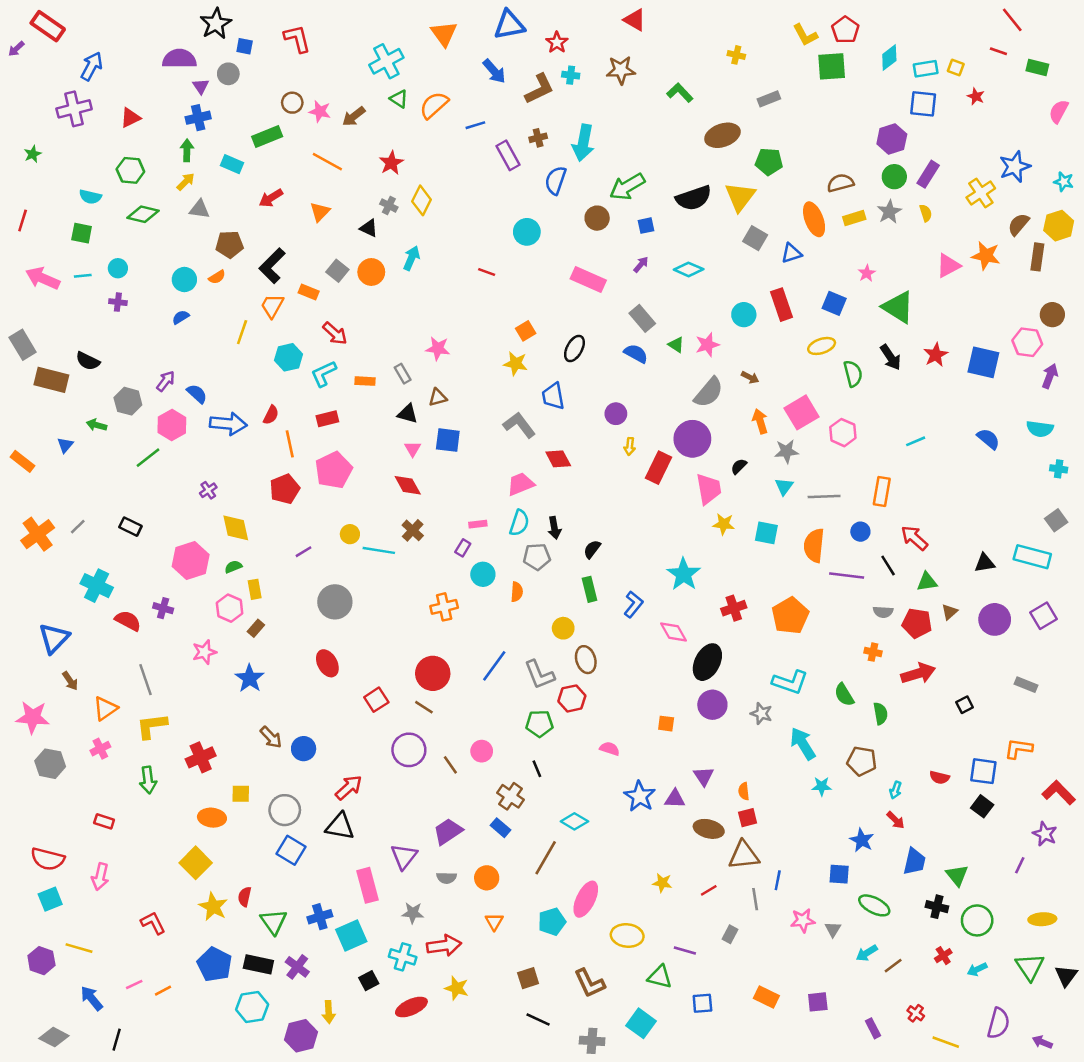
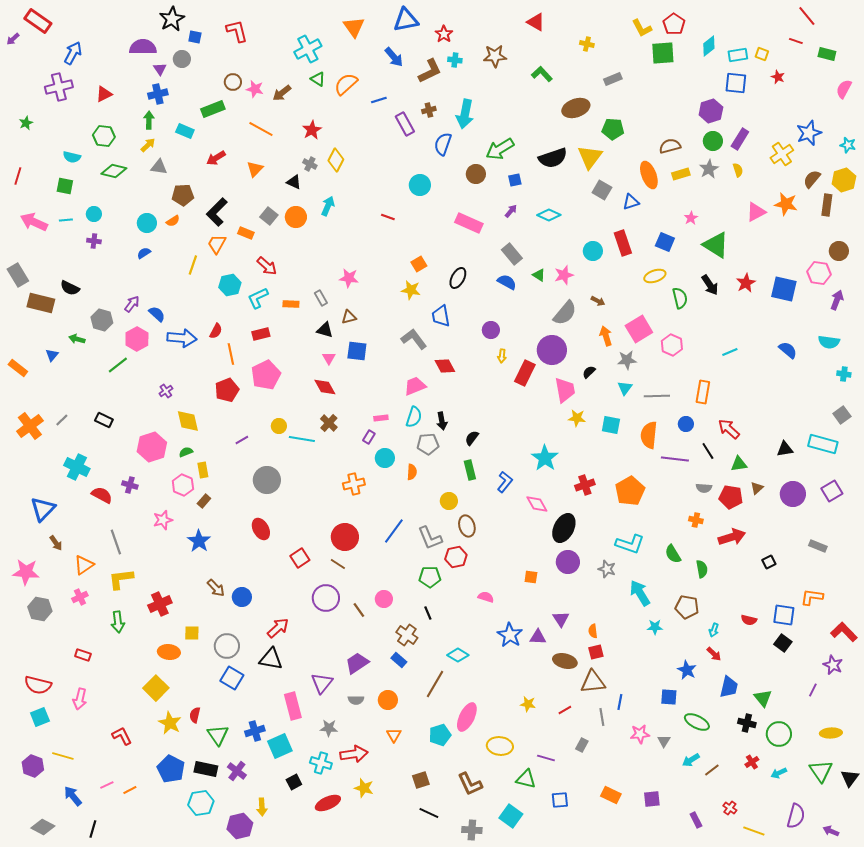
red triangle: (635, 20) -> (536, 22), moved

